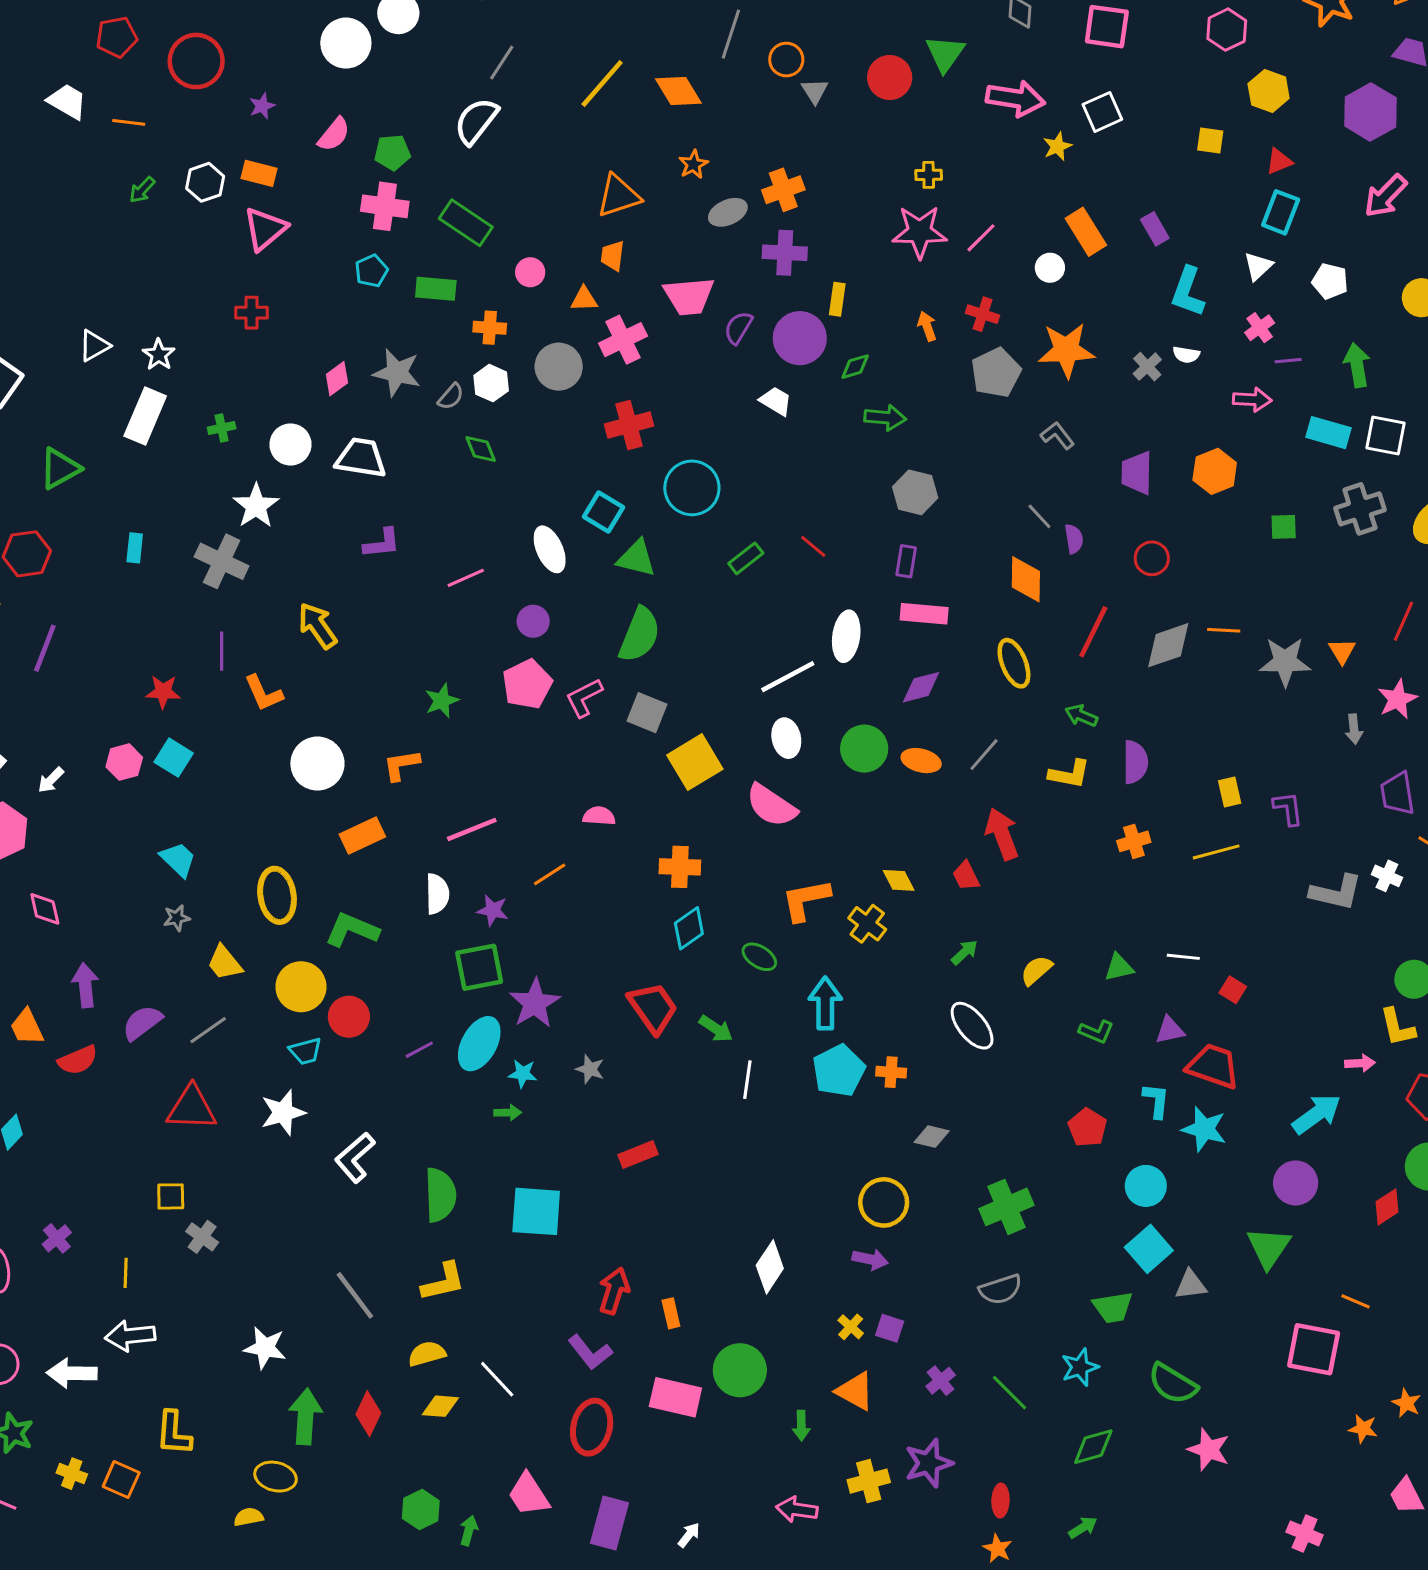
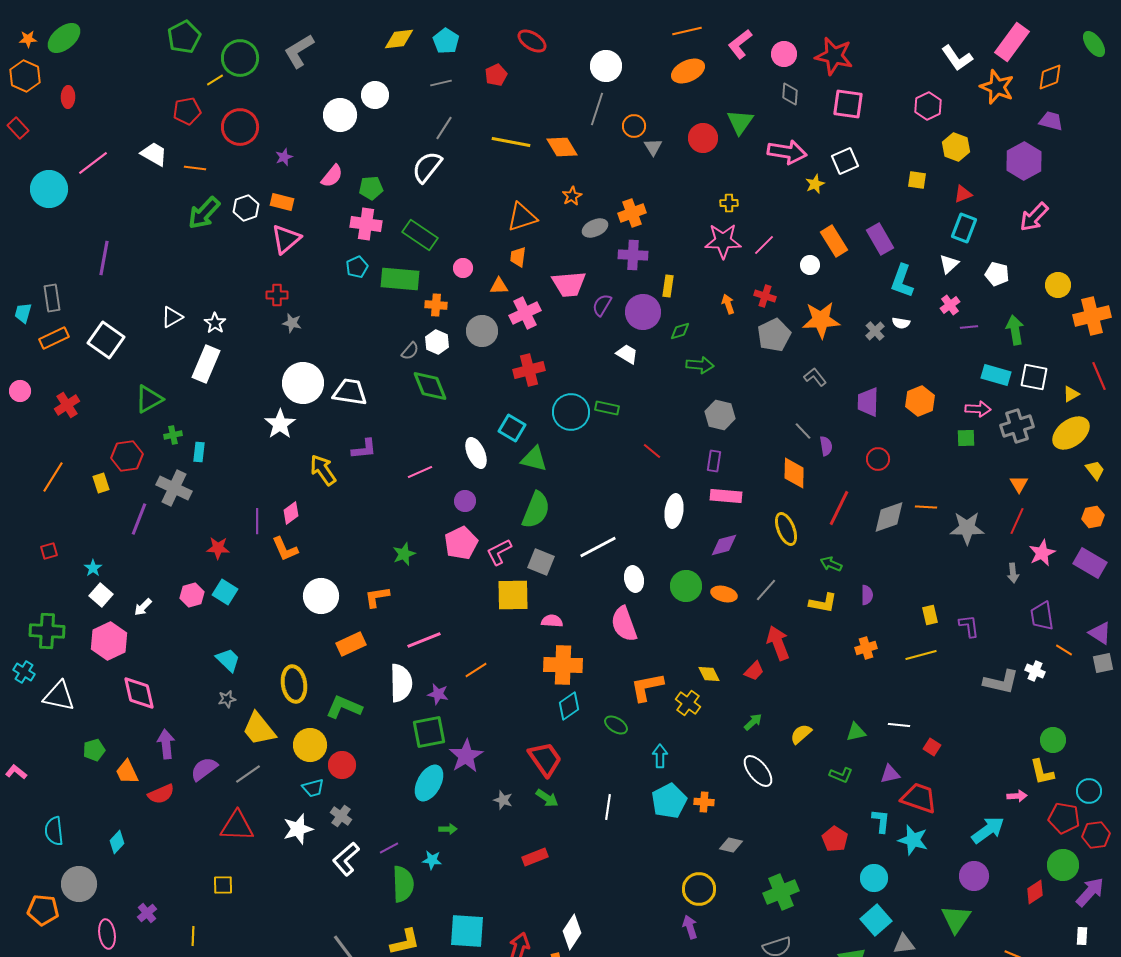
yellow line: (602, 84) -> (511, 142), turned 60
green arrow: (142, 190) -> (204, 213), size x1.8
purple rectangle: (1155, 229) -> (880, 239), size x1.4
green rectangle: (436, 289) -> (400, 279), size x1.4
gray star: (397, 373) -> (292, 323), moved, size x0.6
pink diamond: (337, 379) -> (291, 513), moved
pink arrow: (1252, 400) -> (978, 409), moved
green cross: (222, 428) -> (173, 435), moved
white circle: (290, 444) -> (303, 383), size x1.5
green diamond: (481, 449) -> (430, 386), size x1.6
green rectangle: (746, 558) -> (607, 408), moved, turned 50
gray cross: (222, 561) -> (174, 488), moved
red line: (1403, 621) -> (1017, 521), moved
yellow arrow: (317, 626) -> (323, 470), moved
orange triangle: (1342, 651) -> (1019, 484), moved
white line: (788, 677) -> (598, 547), moved
yellow square: (695, 762) -> (513, 595), moved, turned 30
purple semicircle: (1135, 762) -> (867, 595), size x0.7
pink semicircle: (771, 805) -> (624, 624), turned 36
pink semicircle: (599, 816) -> (552, 621), moved
orange cross: (680, 867) -> (563, 665), size x1.4
red trapezoid: (966, 876) -> (754, 671), turned -110
white semicircle: (437, 894) -> (401, 683), size x1.4
pink diamond: (45, 909) -> (139, 693), size x1.5
yellow trapezoid: (225, 963) -> (259, 729), size x1.4
cyan arrow: (825, 1003) -> (660, 756), size x0.7
green arrow: (716, 1029) -> (547, 798), moved
purple line: (419, 1050) -> (389, 848), moved
cyan star: (523, 1074) -> (432, 860), moved
cyan square: (536, 1211) -> (467, 931), moved
gray cross: (202, 1237) -> (341, 816), moved
purple arrow: (870, 1259) -> (690, 927), turned -120
white diamond: (770, 1267) -> (572, 932), moved

